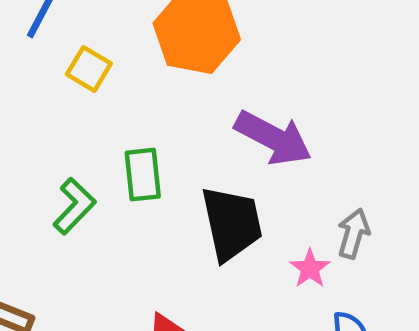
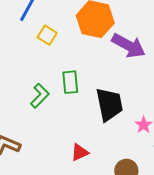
purple arrow: (273, 138) -> (129, 46), moved

